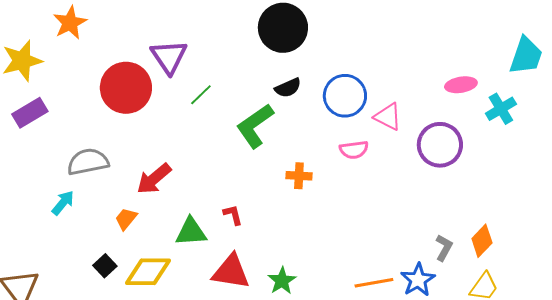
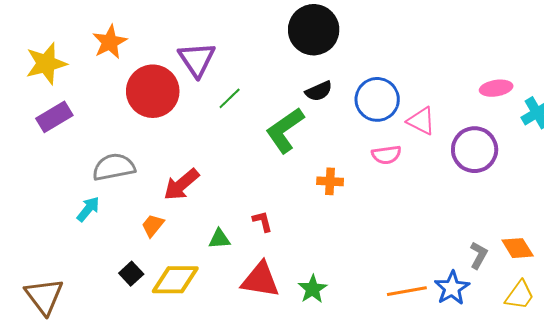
orange star: (70, 23) -> (110, 42), moved
green triangle: (191, 232) -> (219, 239), size x0.7
orange diamond: (482, 241) -> (518, 248), turned -76

